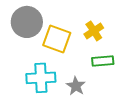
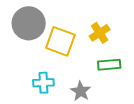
cyan cross: (41, 78) -> (43, 83), size x0.7

